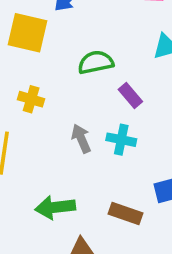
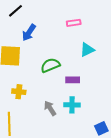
purple rectangle: (130, 95) -> (73, 80), turned -40

